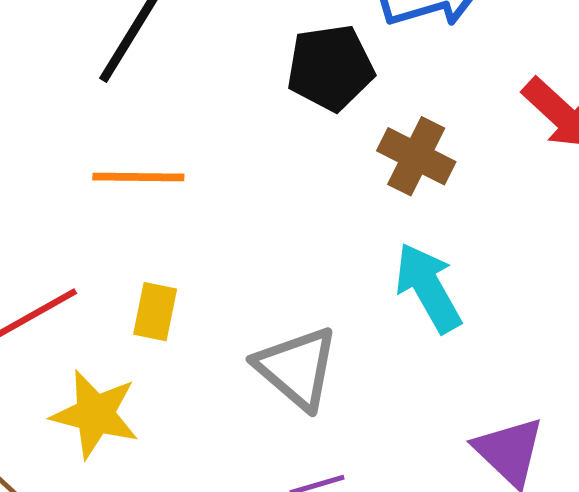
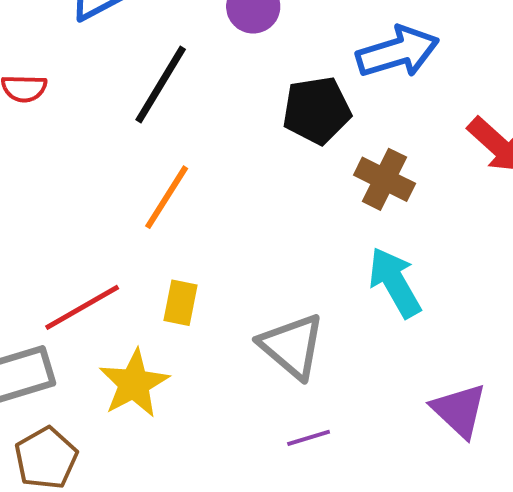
orange line: (138, 177) -> (167, 197), turned -58
yellow star: (95, 414) -> (134, 384), turned 30

